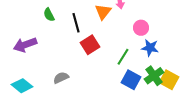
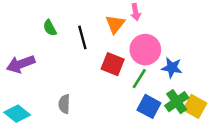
pink circle: (141, 28) -> (145, 50), moved, size x1.6
red square: (90, 45) -> (113, 64), moved, turned -36
gray semicircle: (61, 78) -> (64, 104), turned -63

